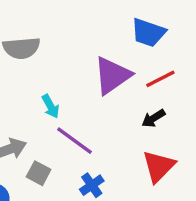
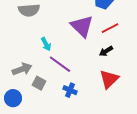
purple triangle: (112, 75) -> (82, 26), turned -40
blue cross: (92, 185) -> (70, 90), turned -32

